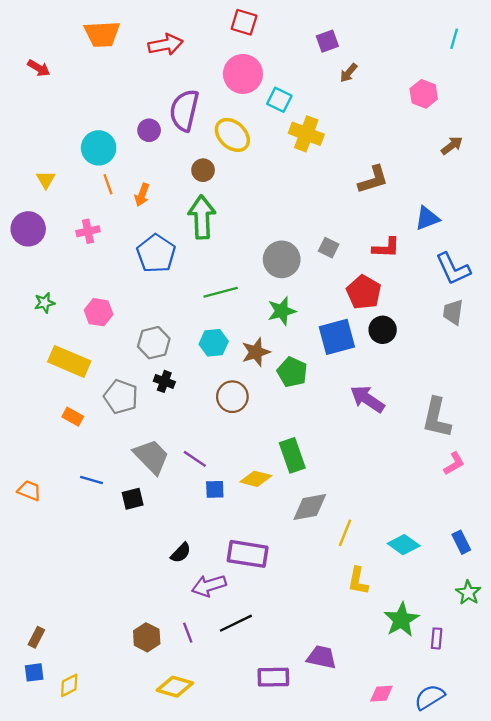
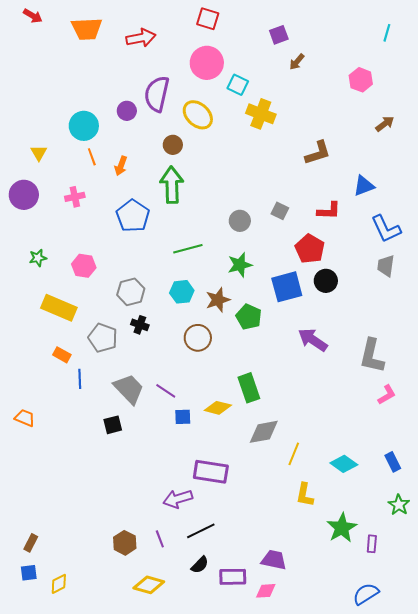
red arrow: (39, 68) -> (33, 16), moved
gray circle: (282, 259) -> (240, 221), size x0.7
blue line: (92, 480) -> (80, 379), moved, turned 72
black semicircle: (181, 553) -> (200, 565), moved
pink diamond: (381, 694) -> (266, 591), moved

